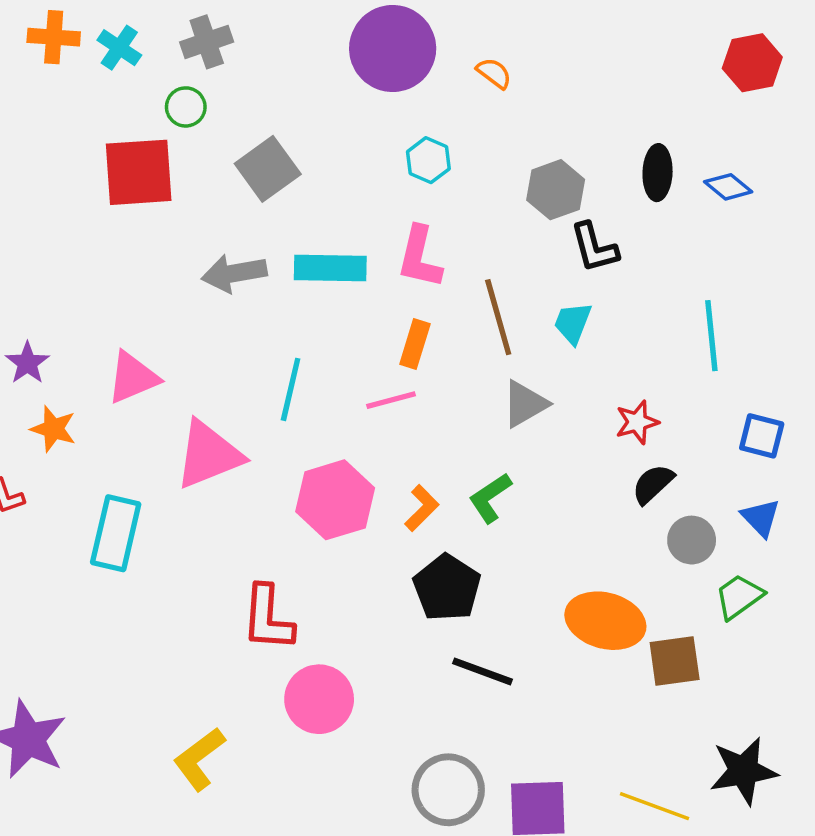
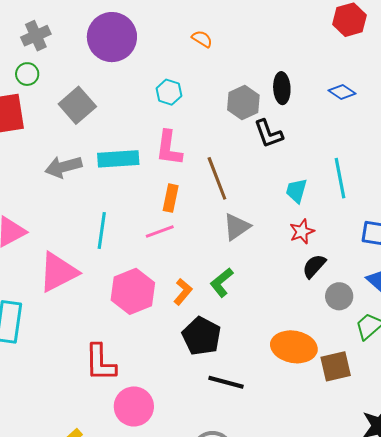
purple circle: (393, 49) -> (112, 37), moved
black ellipse: (658, 173) -> (282, 88), moved
cyan trapezoid: (573, 323) -> (296, 191), moved

